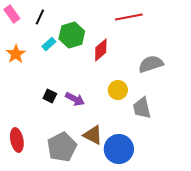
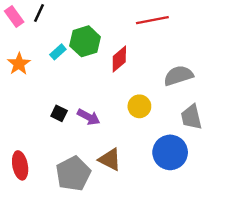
black line: (40, 17) -> (39, 13), moved
gray trapezoid: (142, 108) -> (191, 117), moved
blue circle: (119, 149) -> (170, 152), moved

